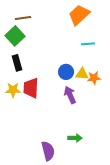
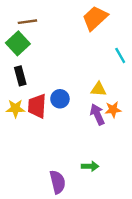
cyan line: (88, 44) -> (120, 55), moved, turned 64
blue circle: (66, 72) -> (60, 99), moved
orange star: (94, 78) -> (113, 110), moved
purple arrow: (70, 95) -> (97, 114), moved

